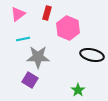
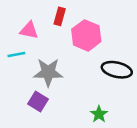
pink triangle: (18, 14) -> (29, 30), moved, turned 49
cyan line: (23, 39) -> (16, 54), moved

